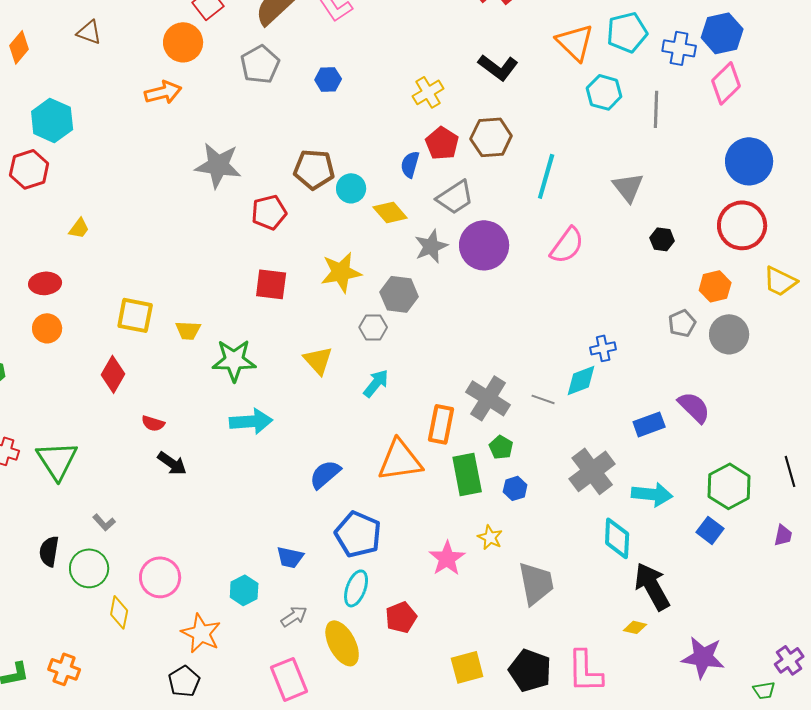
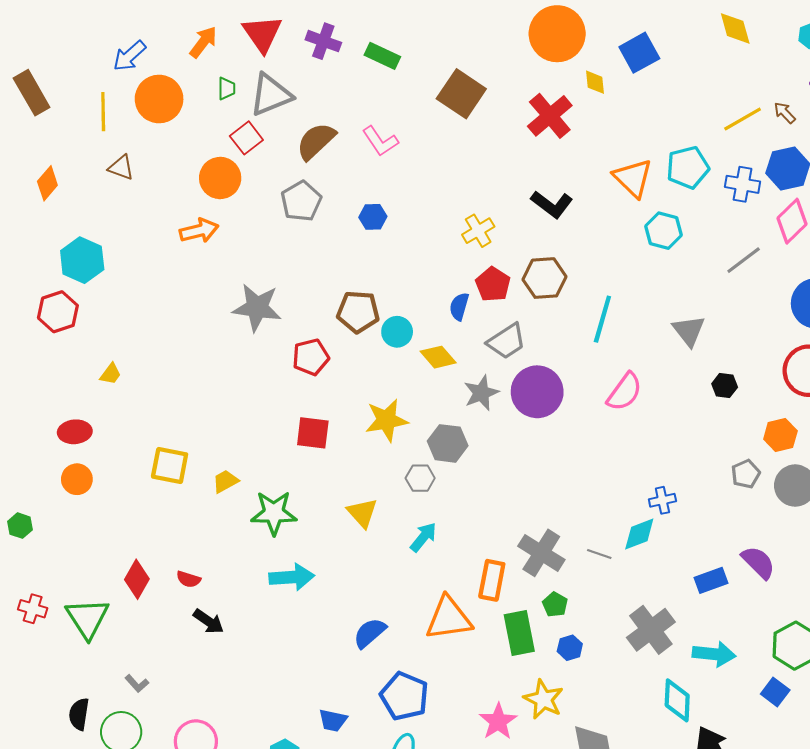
gray line: (656, 109) -> (744, 260), moved, turned 51
yellow trapezoid: (188, 330) -> (225, 481), turned 148
red diamond: (113, 374) -> (137, 579), moved
yellow star: (490, 537) -> (543, 699), size x1.5

